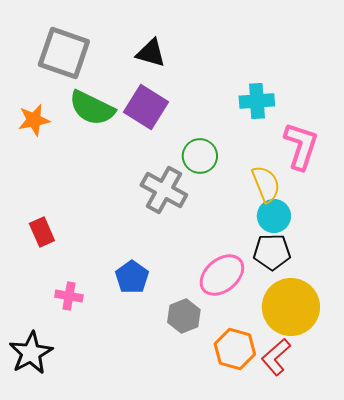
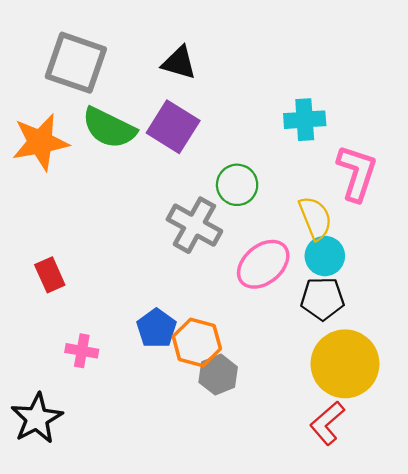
orange star: (34, 120) -> (40, 142), size x1.5
pink ellipse: (222, 275) -> (263, 264), moved
orange hexagon: (235, 349) -> (197, 343), moved

